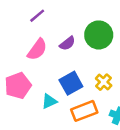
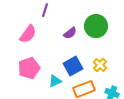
purple line: (37, 16) -> (45, 10), turned -32
pink semicircle: (37, 49) -> (28, 34), moved

